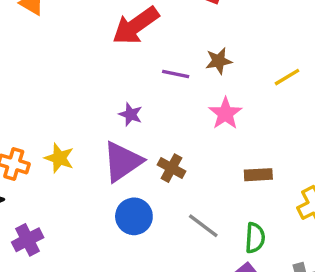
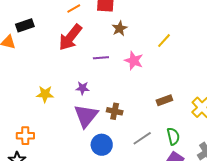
brown star: (219, 61) -> (120, 28), moved
pink star: (225, 113) -> (134, 61), moved
yellow star: (59, 158) -> (45, 94), moved
gray line: (203, 226) -> (142, 138), turned -54

